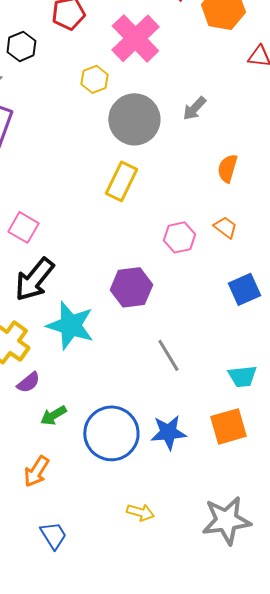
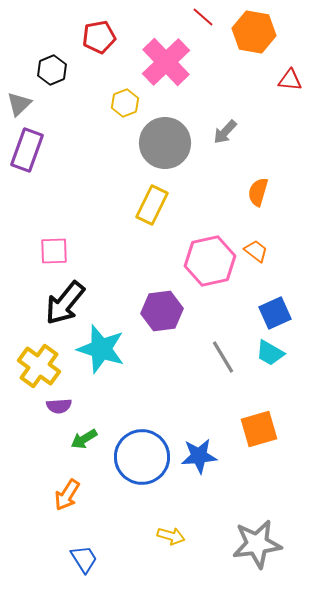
pink square: (23, 227) -> (54, 251), turned -32
pink hexagon: (179, 237) -> (210, 261), size x1.6
gray line: (168, 355) -> (223, 357), moved
cyan trapezoid: (242, 376) -> (270, 353), moved, turned 36
purple semicircle: (28, 382) -> (59, 406), turned 35
orange square: (228, 426) -> (259, 429), moved

